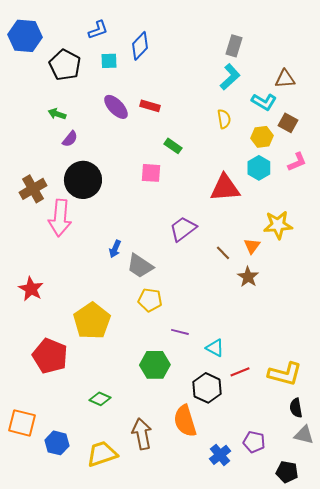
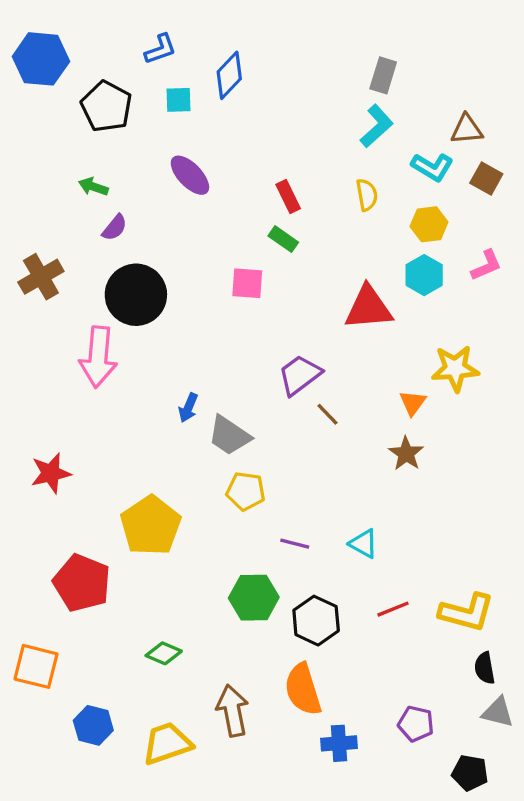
red rectangle: (150, 106) -> (288, 196), moved, turned 48
brown square: (288, 123) -> (486, 178), moved
brown cross: (33, 189) -> (41, 277), moved
brown line: (223, 253) -> (327, 414), moved
red star: (31, 289) -> (51, 473), turned 30
cyan triangle: (215, 348) -> (364, 544), moved
black hexagon: (207, 388) -> (316, 621), moved
orange square: (22, 423) -> (36, 666), moved
blue cross: (220, 455) -> (339, 743), moved, turned 35

